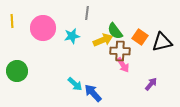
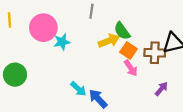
cyan star: (72, 36) -> (62, 42), moved
orange square: (140, 37) -> (129, 51), moved
brown cross: (120, 51) -> (155, 53), moved

